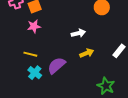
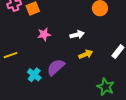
pink star: (34, 26) -> (44, 34), moved
yellow line: (30, 54) -> (10, 55), moved, turned -32

